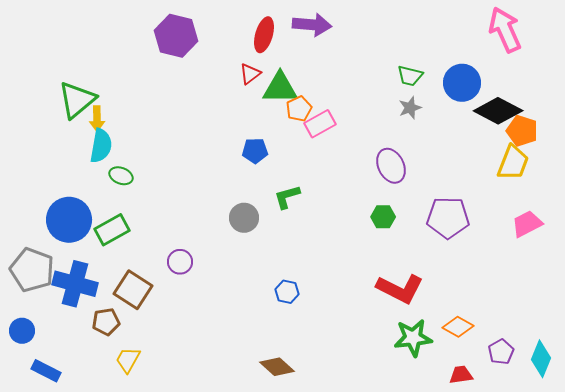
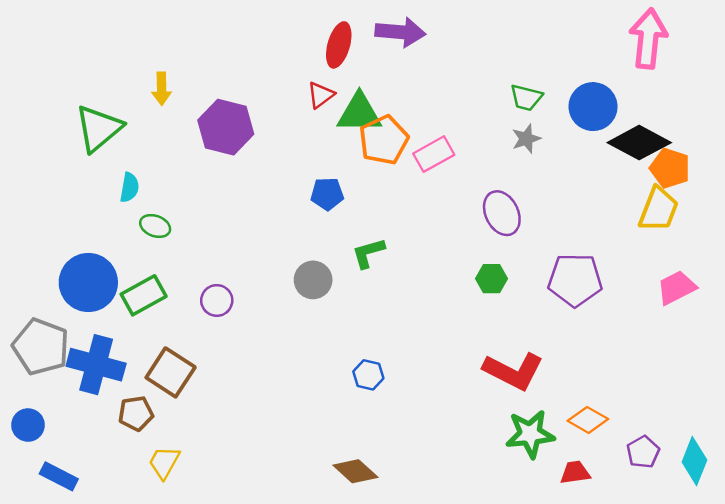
pink arrow: (505, 30) -> (648, 39), turned 30
purple hexagon: (176, 36) -> (226, 127), moved
orange pentagon: (299, 109) -> (384, 140), size x1.5
yellow arrow: (97, 119) -> (162, 89), moved
pink rectangle: (320, 124) -> (434, 154), moved
cyan semicircle: (101, 146) -> (129, 187), size x0.7
purple circle: (180, 262) -> (217, 300), moved
red trapezoid: (461, 375) -> (575, 473), moved

